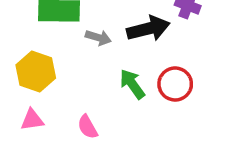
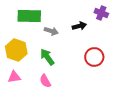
black arrow: (148, 29) -> (79, 26), size x0.6
green arrow: (132, 84) -> (47, 57), moved

